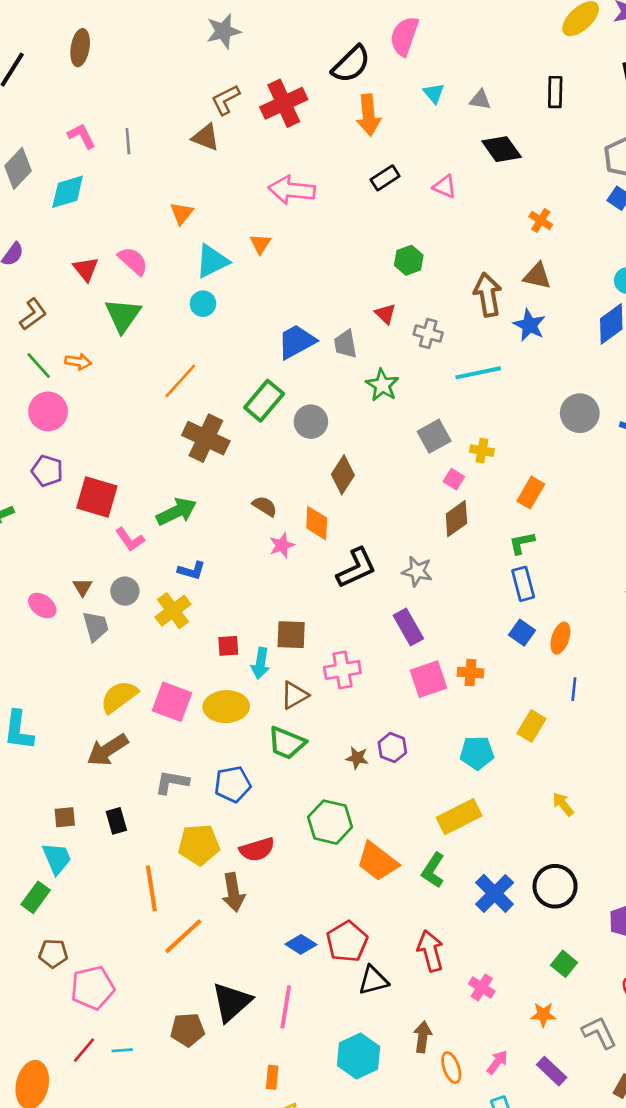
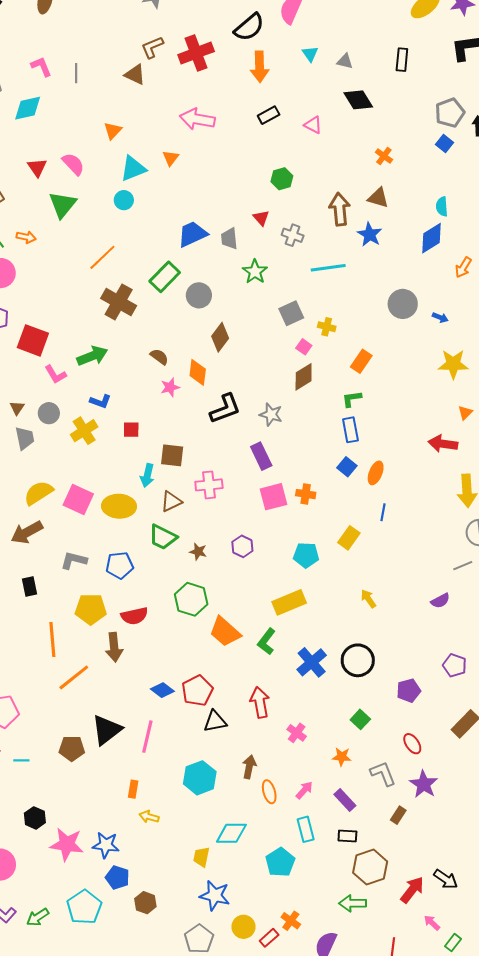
red square: (228, 646) -> (131, 430), moved
brown star: (357, 758) -> (198, 552), moved

